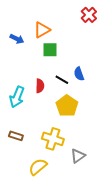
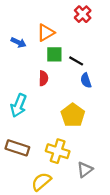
red cross: (89, 15) -> (83, 14), moved
black line: (62, 80) -> (76, 61), moved
red semicircle: (40, 86) -> (43, 78), moved
brown rectangle: (16, 136) -> (17, 148), size x1.5

